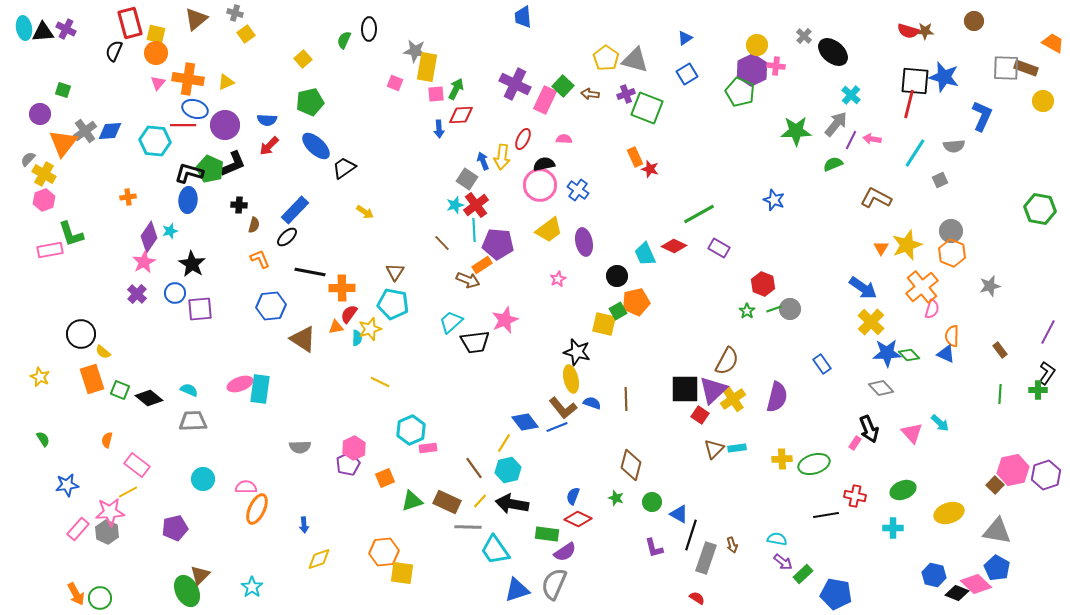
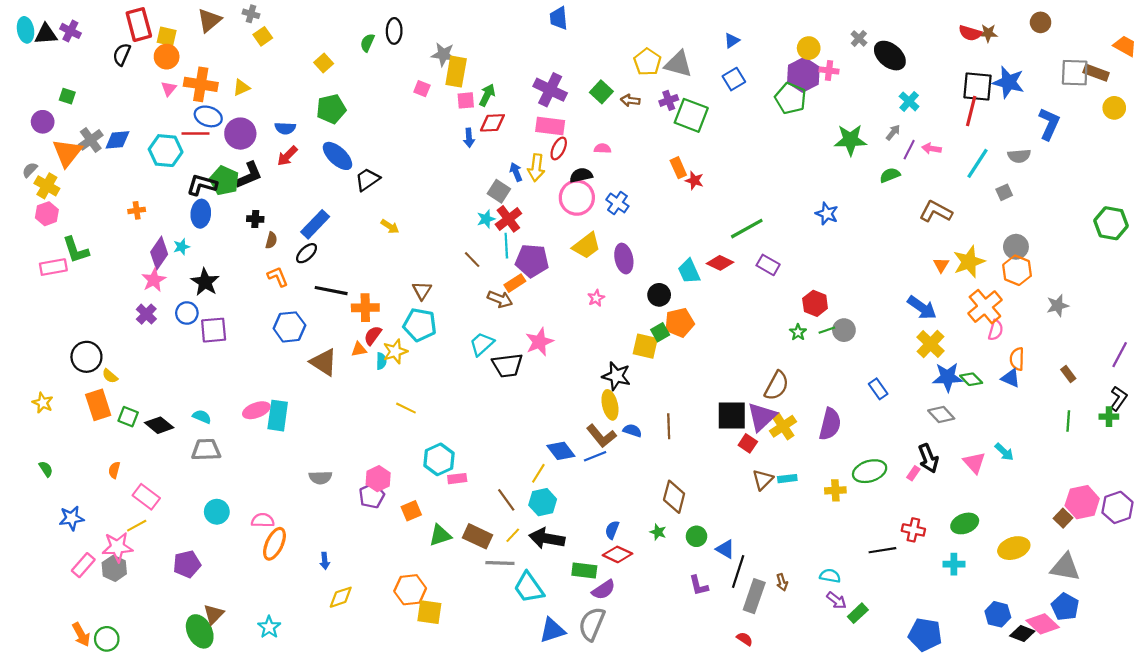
pink rectangle: (545, 100) -> (550, 126), moved, turned 72
gray arrow: (836, 124) -> (893, 132), size x0.6
green ellipse: (814, 464) -> (870, 471), moved
blue pentagon: (836, 594) -> (925, 635), moved

